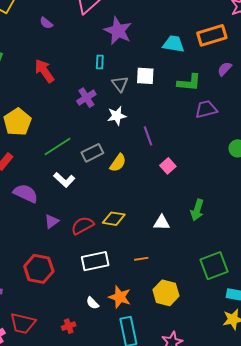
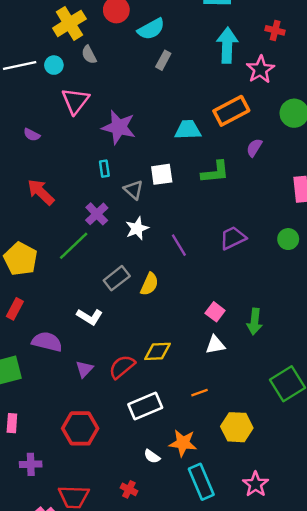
purple trapezoid: (206, 109) -> (233, 238), moved
green line: (57, 147) -> (74, 246), moved
pink square: (168, 166) -> (215, 312), moved
red cross: (69, 326) -> (129, 489), turned -32

